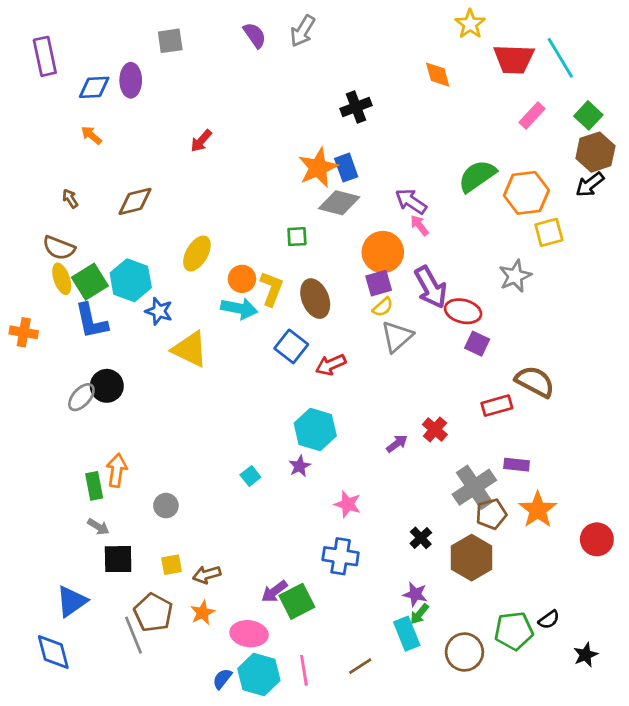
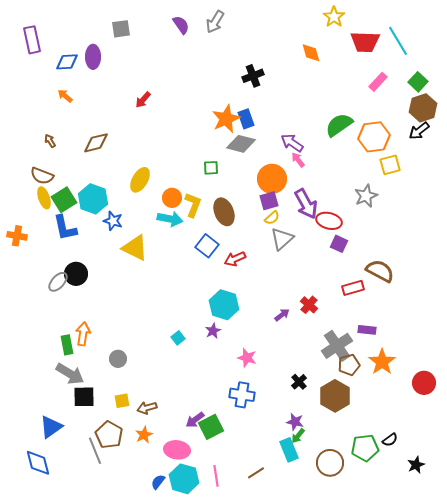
gray arrow: (98, 527) -> (70, 374), size x1.8

